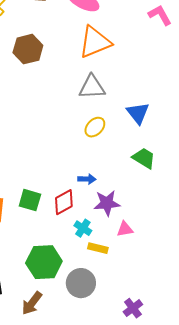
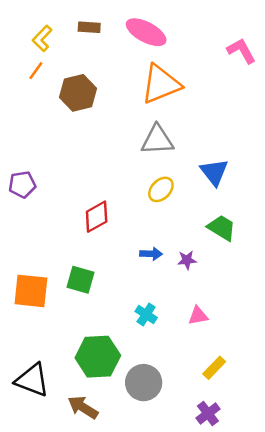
red diamond: (64, 202) -> (97, 217), moved
purple star: (107, 203) -> (187, 260), moved, size x0.6
yellow rectangle: (98, 248) -> (214, 368), moved, turned -60
brown arrow: (32, 303) -> (83, 407), turned 85

